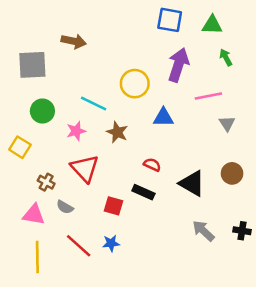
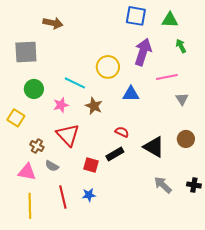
brown arrow: (74, 41) -> (53, 23), moved
black rectangle: (143, 192) -> (115, 154), turned -54
red line: (79, 246) -> (63, 197), turned 35

